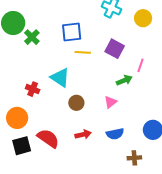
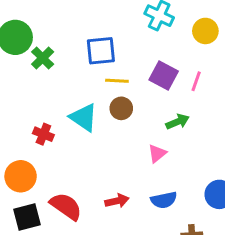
pink line: (141, 65) -> (196, 81), moved
brown circle: (76, 103) -> (121, 108), moved

